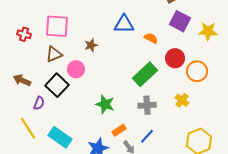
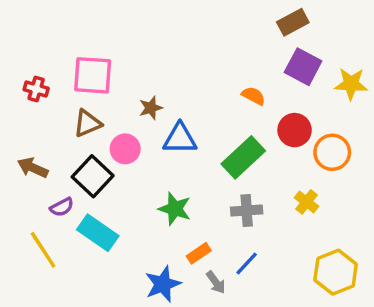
blue triangle: (124, 24) -> (180, 139), moved
purple semicircle: (39, 103) -> (62, 207), turned 40
cyan rectangle: (60, 137) -> (98, 233), moved

